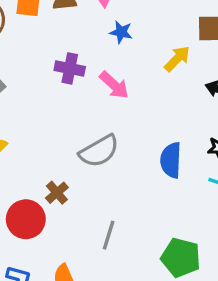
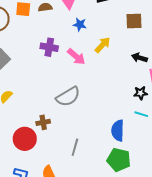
yellow arrow: (177, 59) -> (103, 45), moved
blue semicircle: (171, 160) -> (118, 131), moved
brown cross: (57, 193) -> (43, 122), turned 32

